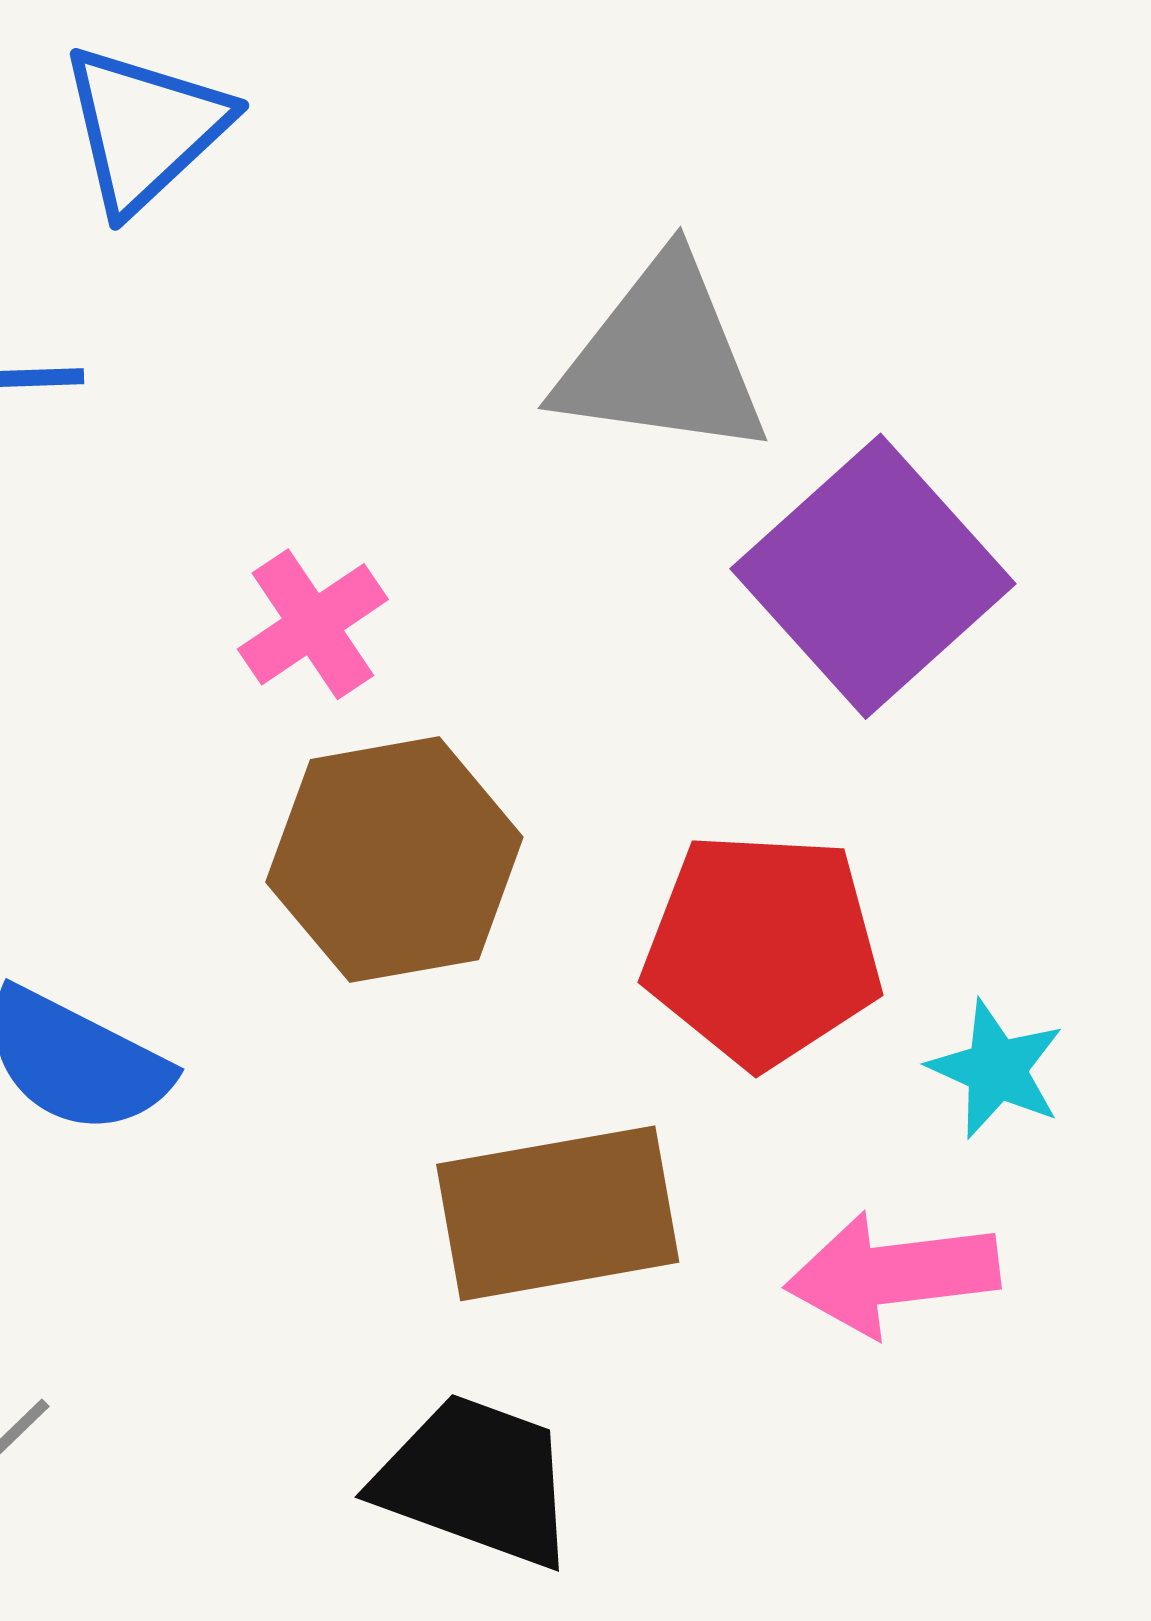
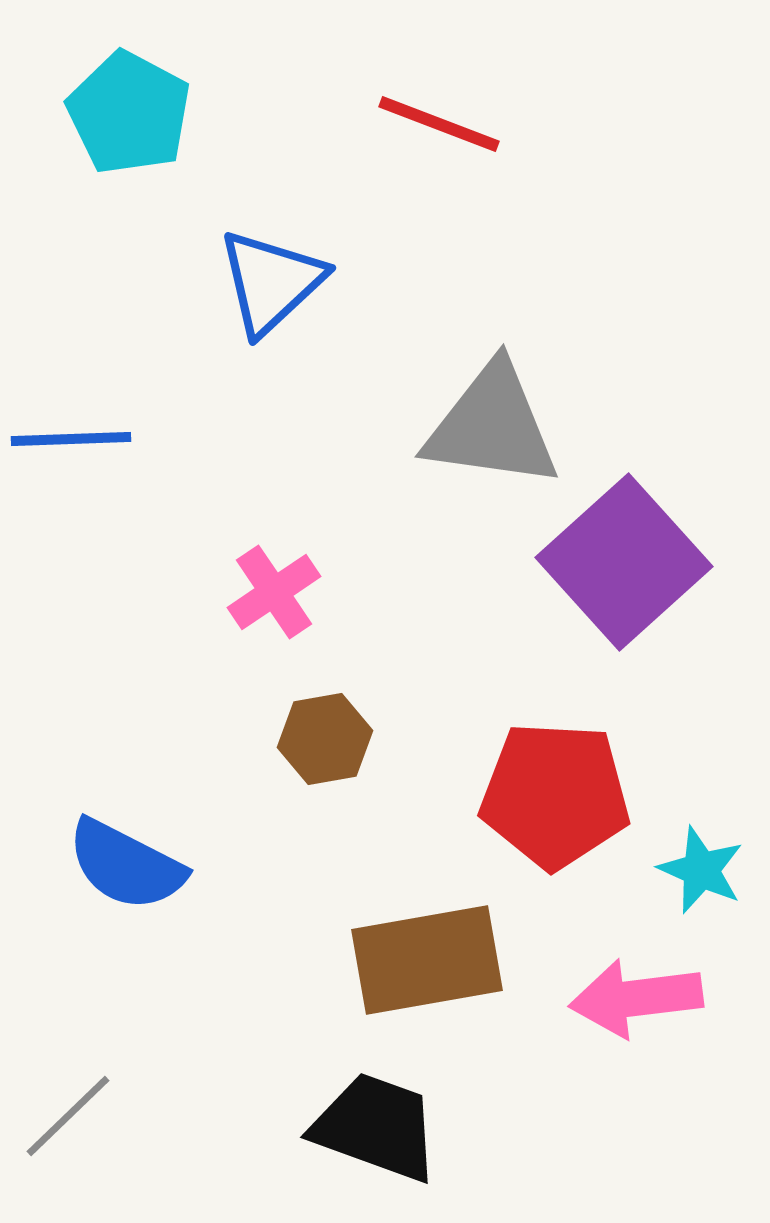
blue triangle: (145, 128) -> (271, 282), moved
brown hexagon: (394, 860) -> (325, 739), size x0.6

